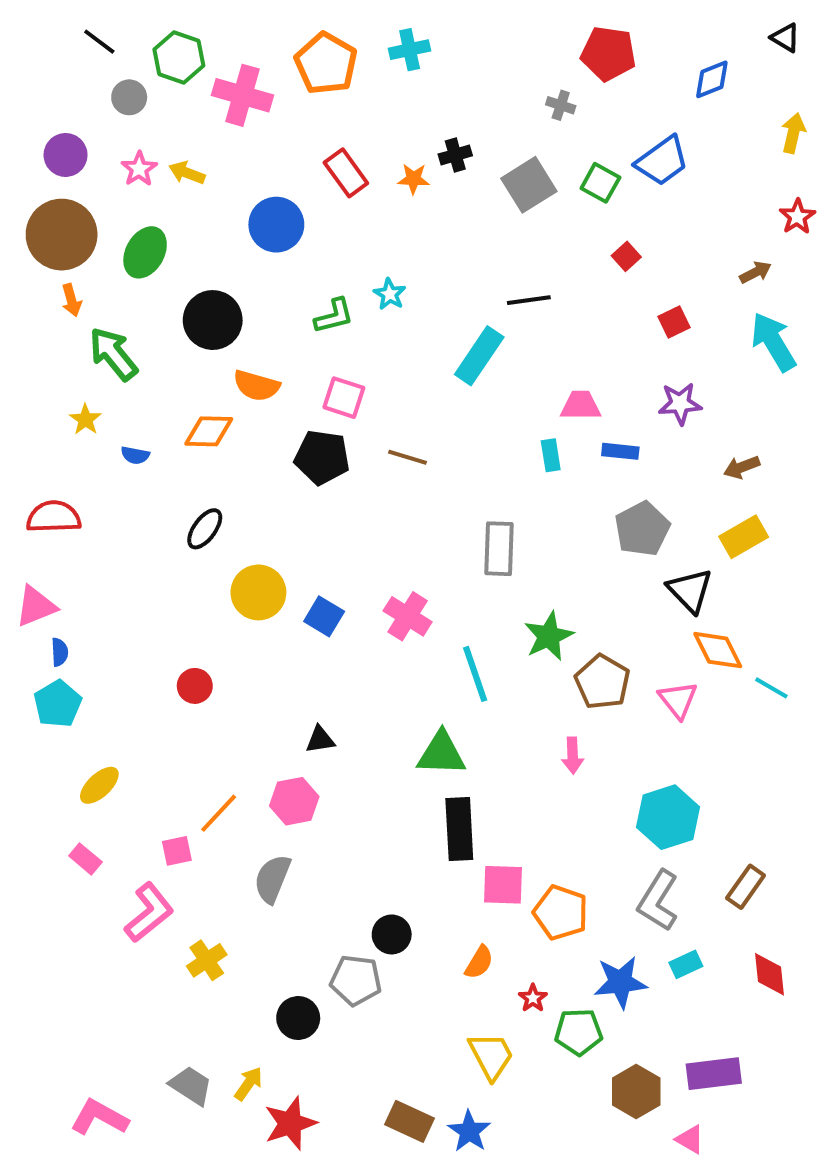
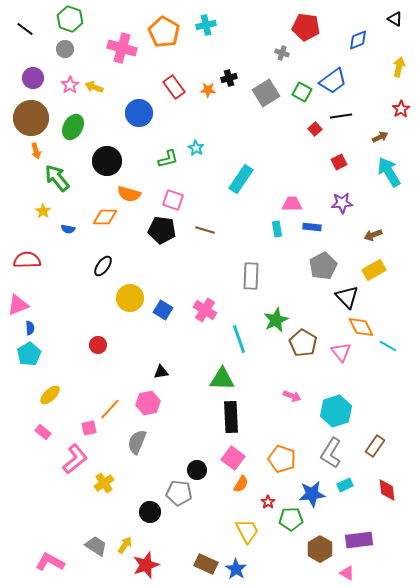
black line: (99, 42) -> (25, 29), moved
green hexagon: (179, 58) -> (70, 19), moved
black line: (529, 300) -> (341, 116), moved
pink arrow: (573, 755) -> (292, 396), moved, turned -66
pink square: (503, 885) -> (233, 458), moved, turned 35

